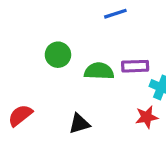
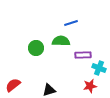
green semicircle: (99, 71) -> (61, 41), moved

